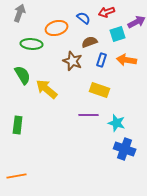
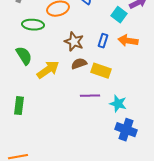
cyan square: (118, 34) -> (119, 15), turned -35
brown semicircle: (90, 42) -> (79, 64), moved
yellow arrow: (47, 89) -> (48, 70), turned 105

